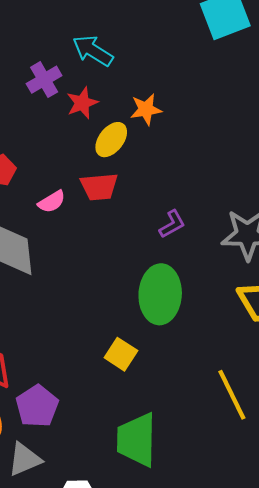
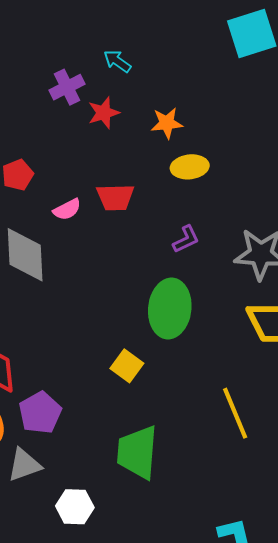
cyan arrow: (93, 51) -> (117, 61), size x0.7
yellow ellipse: (111, 140) -> (190, 167), moved, turned 42

